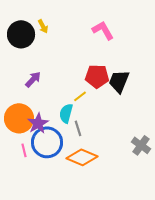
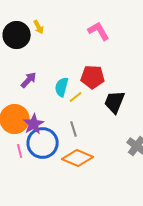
black trapezoid: (119, 81) -> (115, 102), moved
cyan semicircle: (66, 113) -> (62, 87), moved

